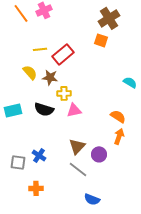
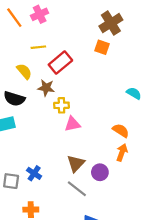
yellow line: (40, 49) -> (38, 47), moved
yellow semicircle: (30, 72) -> (24, 71), moved
black semicircle: (44, 109) -> (14, 99), moved

